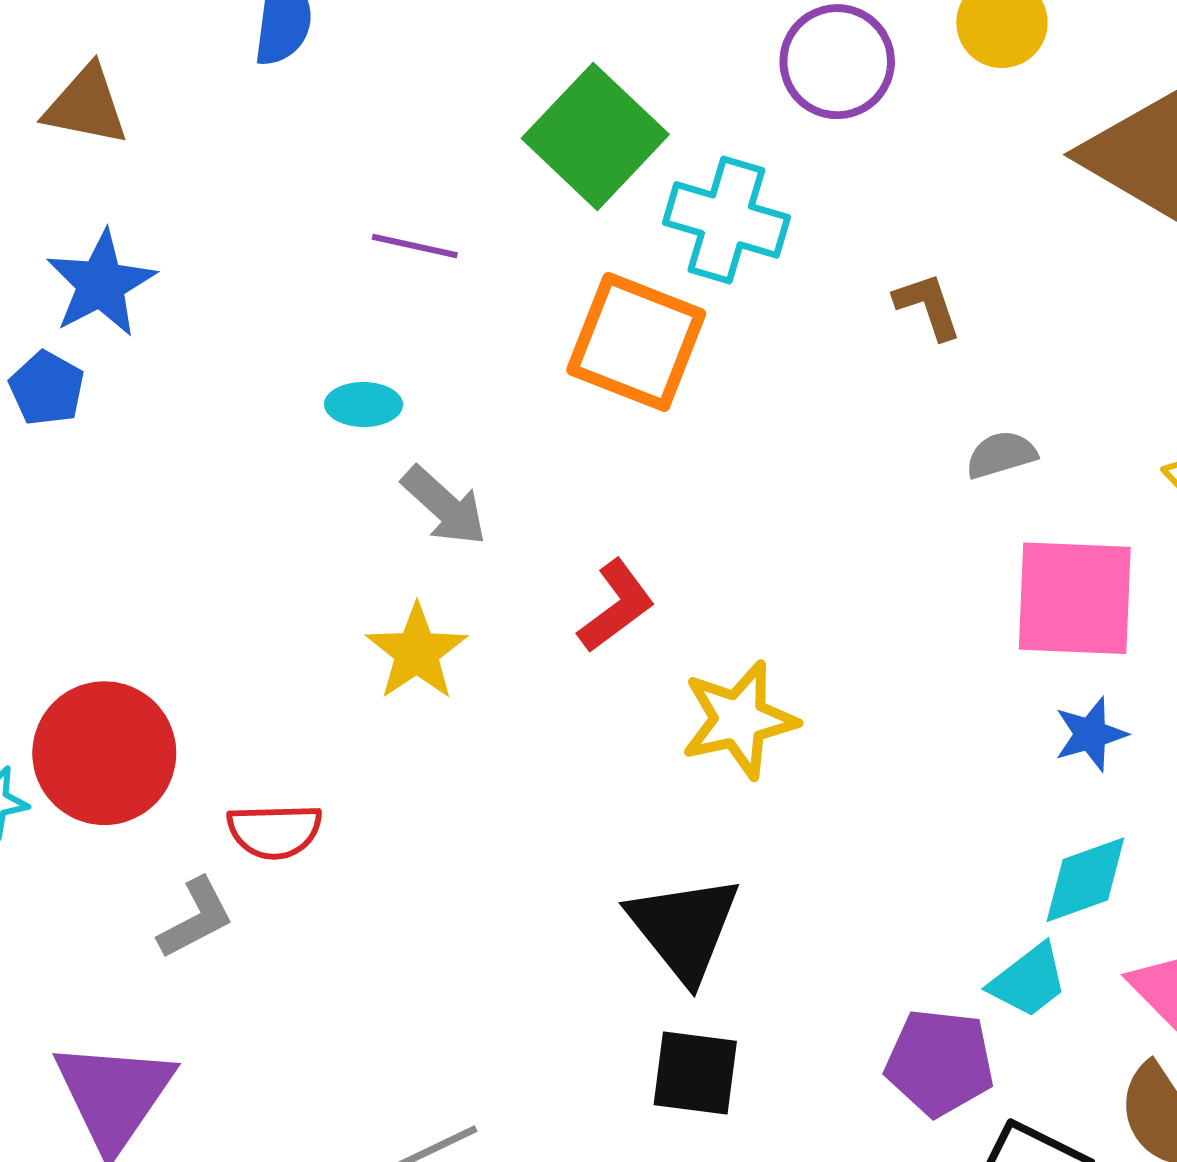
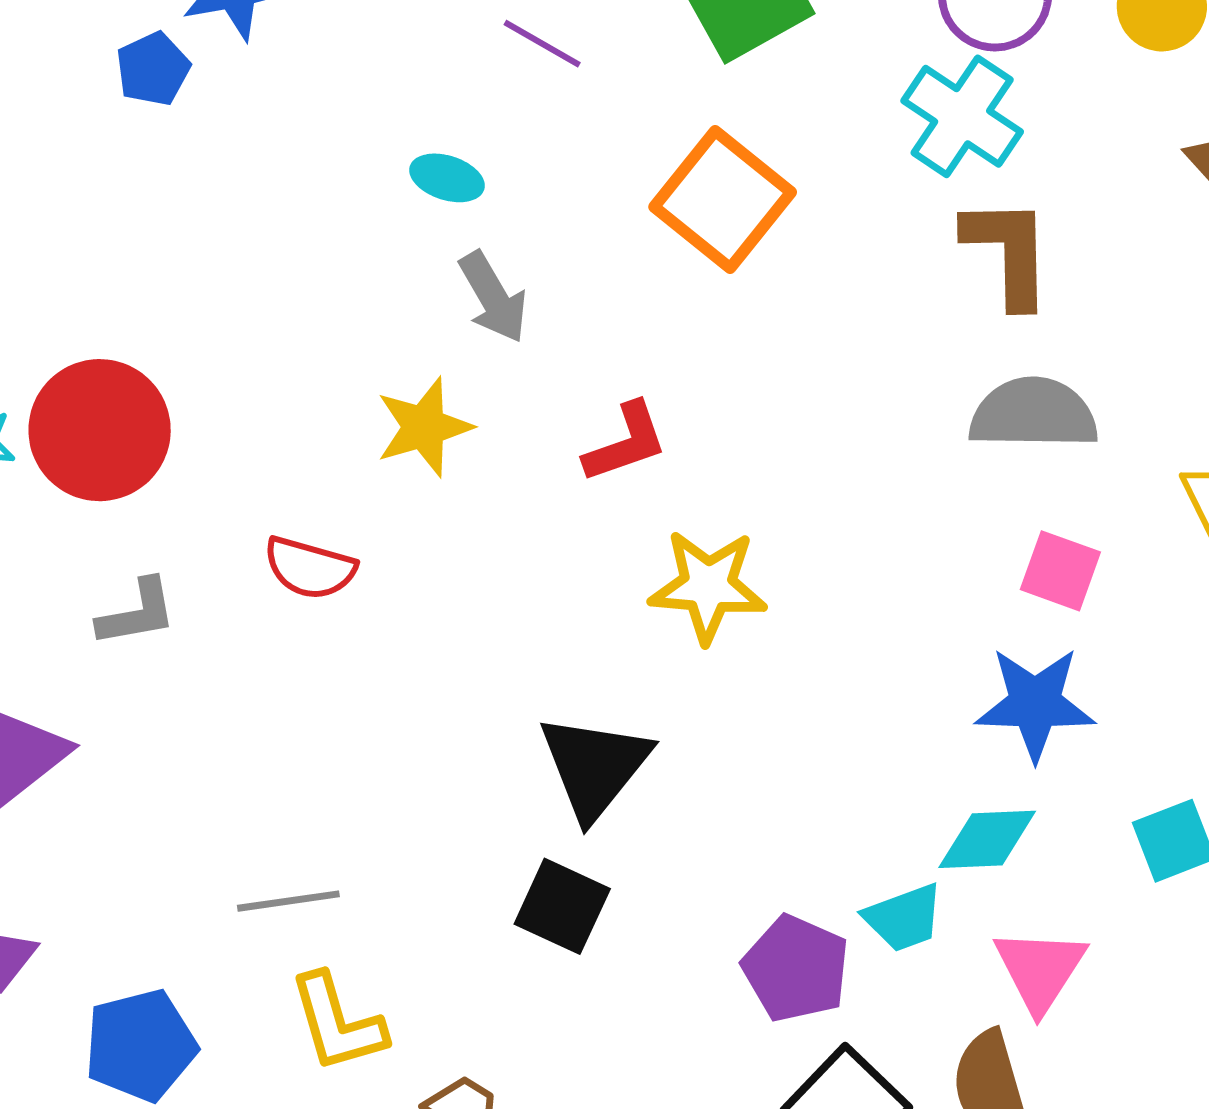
cyan cross: (726, 220) -> (962, 116), moved
brown L-shape: (928, 306) -> (1008, 252), size x1.6
gray semicircle: (1001, 455) -> (1033, 414), size x1.8
pink square: (1075, 598) -> (1060, 571), size x0.6
blue star: (1091, 734) -> (1035, 704), size x1.6
red semicircle: (275, 831) -> (310, 568), moved

